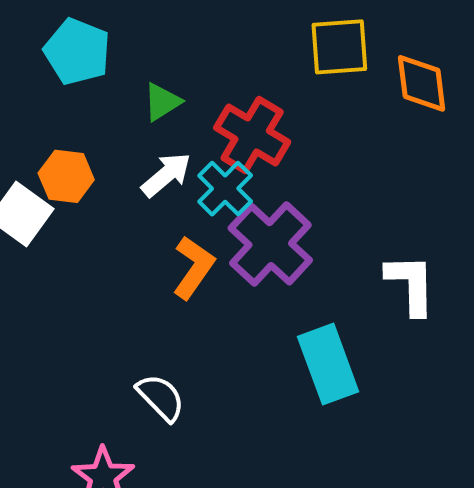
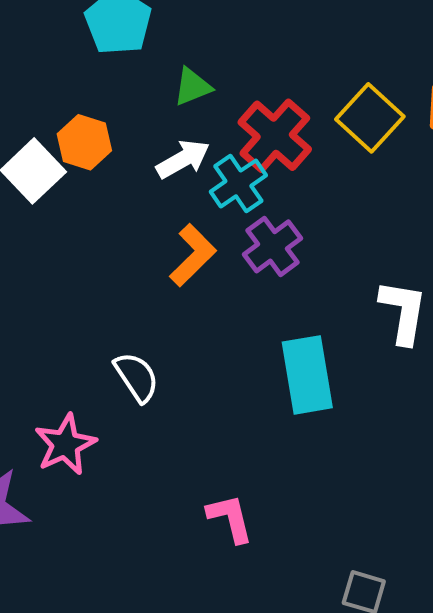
yellow square: (339, 47) -> (370, 118), moved, turned 36
purple cross: (270, 244) -> (273, 246), size x0.7

